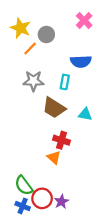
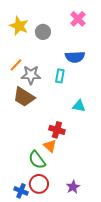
orange line: (30, 49) -> (16, 65), moved
brown trapezoid: (54, 108) -> (24, 97), moved
green semicircle: (24, 185) -> (37, 160), moved
purple star: (61, 202) -> (73, 187), moved

